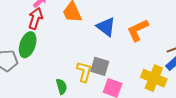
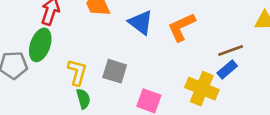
gray square: (100, 66) -> (115, 71), moved
yellow L-shape: (84, 72) -> (77, 72), moved

